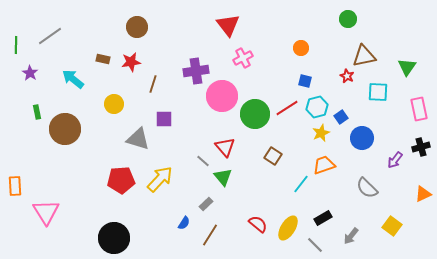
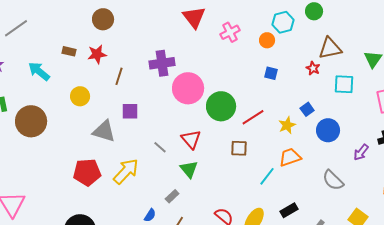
pink cross: (243, 58) -> (230, 32), moved
cyan hexagon: (317, 107) -> (283, 22), moved
red line: (287, 108) -> (253, 117), moved
brown square: (273, 156) -> (239, 148), turned -30
gray line: (203, 161) -> (160, 147), moved

